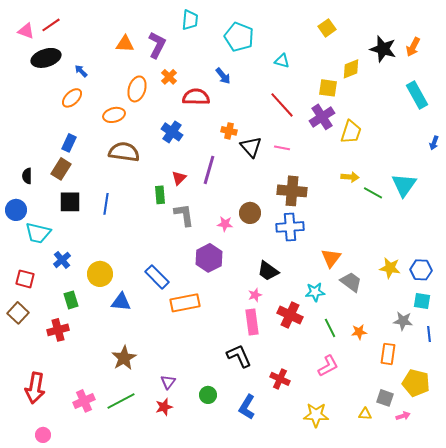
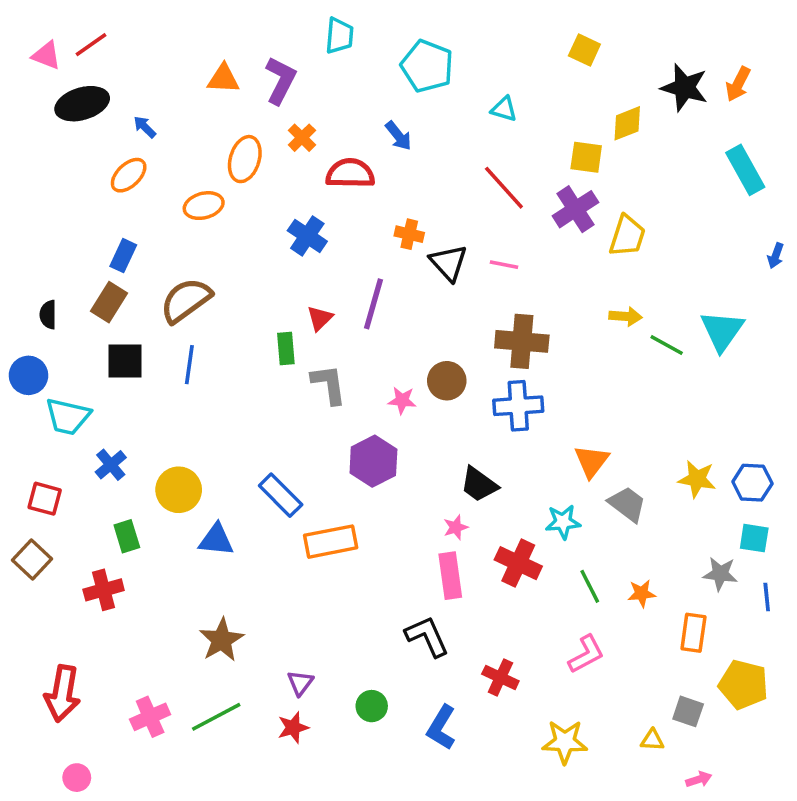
yellow square: (327, 28) -> (584, 50), turned -30
brown semicircle: (124, 152) -> (186, 300), moved, turned -44
pink arrow: (403, 416) -> (699, 779), moved

